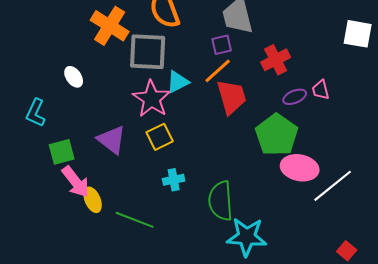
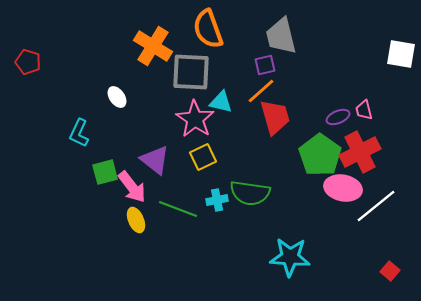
red cross: (276, 60) -> (360, 152), moved, size x1.4
cyan triangle: (178, 82) -> (221, 102), turned 40
pink arrow: (76, 182) -> (132, 187), moved
green semicircle: (221, 201) -> (250, 193), moved, turned -78
green line: (135, 220) -> (178, 209), moved

